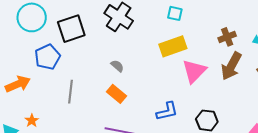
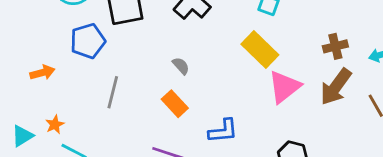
yellow rectangle: (173, 46) -> (260, 49), turned 56
orange arrow: (18, 84) -> (42, 73), size x0.7
blue L-shape: (167, 111) -> (223, 131), moved

